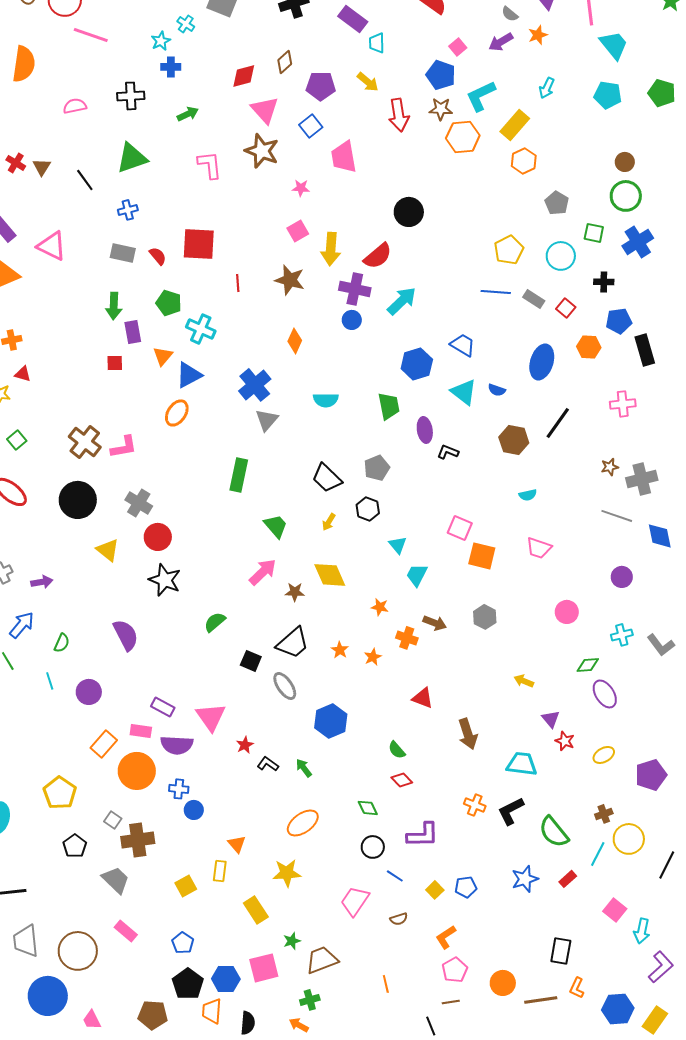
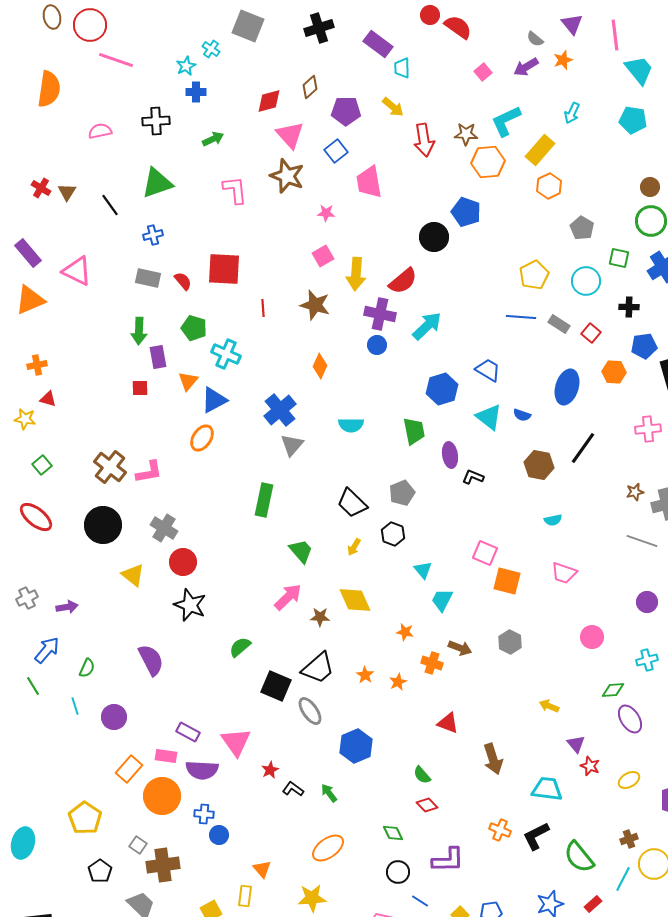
blue pentagon: (441, 75) -> (466, 212), moved
black square: (251, 661) -> (276, 686), size x1.4

